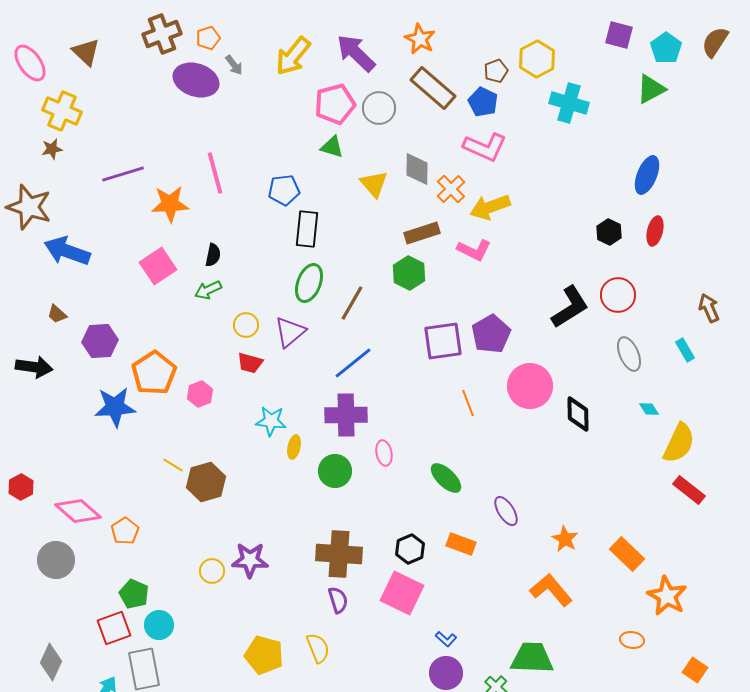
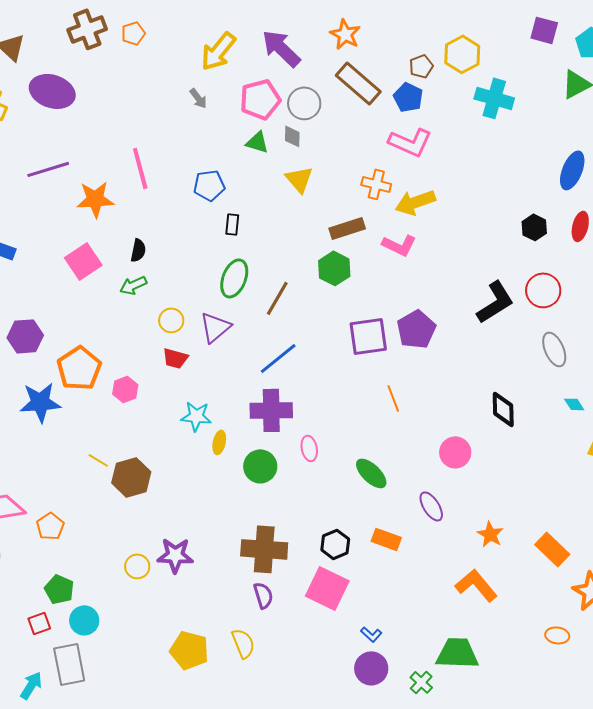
gray arrow: (234, 65) -> (198, 98), moved
purple ellipse: (196, 80) -> (52, 91), moved
gray diamond: (417, 169) -> (292, 136), moved, size x0.7
orange cross: (451, 189) -> (376, 184), turned -32
black rectangle: (307, 229) -> (232, 224), size x0.6
pink circle: (530, 386) -> (455, 452), moved, size x0.7
red square: (114, 628) -> (39, 623), size x0.7

